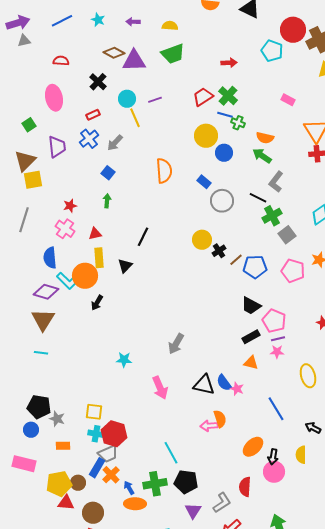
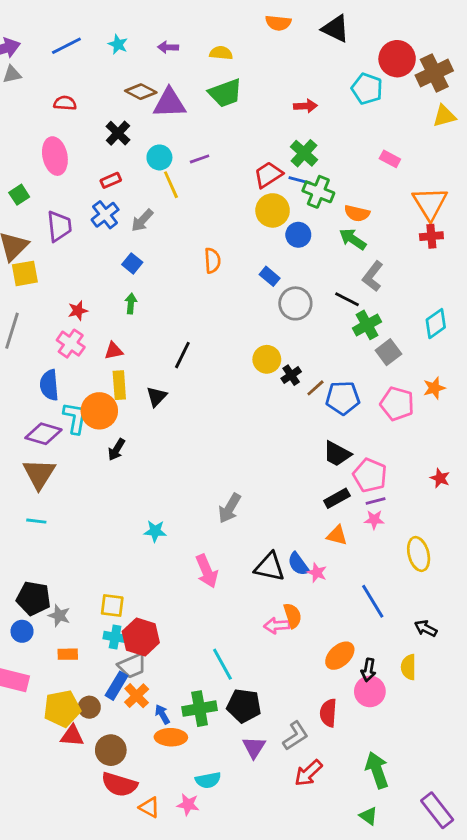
red trapezoid: (203, 97) -> (268, 175), moved
green cross: (238, 123) -> (318, 192), size x1.5
orange semicircle: (164, 171) -> (212, 261), size x0.7
cyan L-shape: (68, 281) -> (75, 418), turned -125

